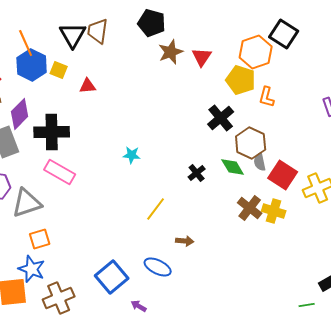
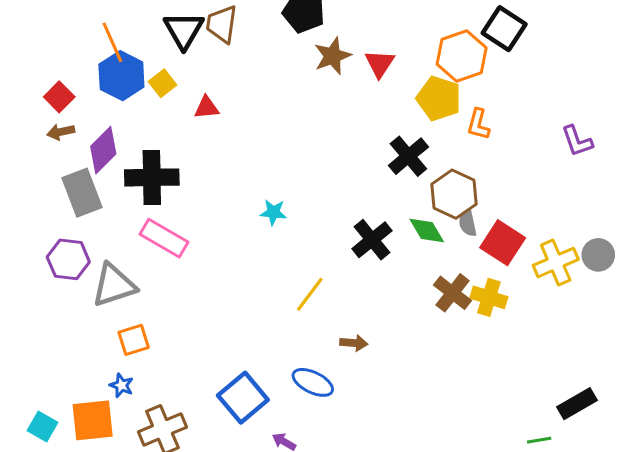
yellow square: (59, 70) -> (162, 83), turned 30
black cross: (197, 173) -> (372, 240), size x1.5
blue star: (32, 269) -> (121, 385), size x0.6

